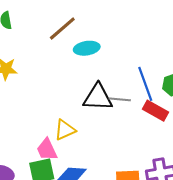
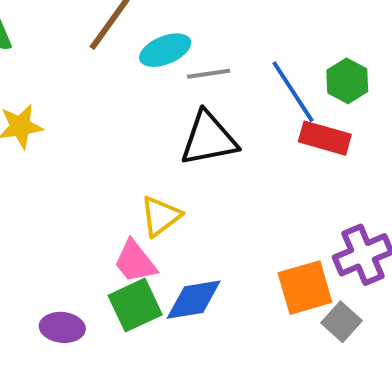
gray line: (120, 99) -> (209, 74), moved

